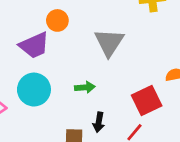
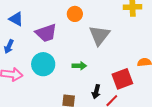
orange circle: (57, 20) -> (75, 14), moved
black arrow: (99, 122) -> (96, 92), moved

